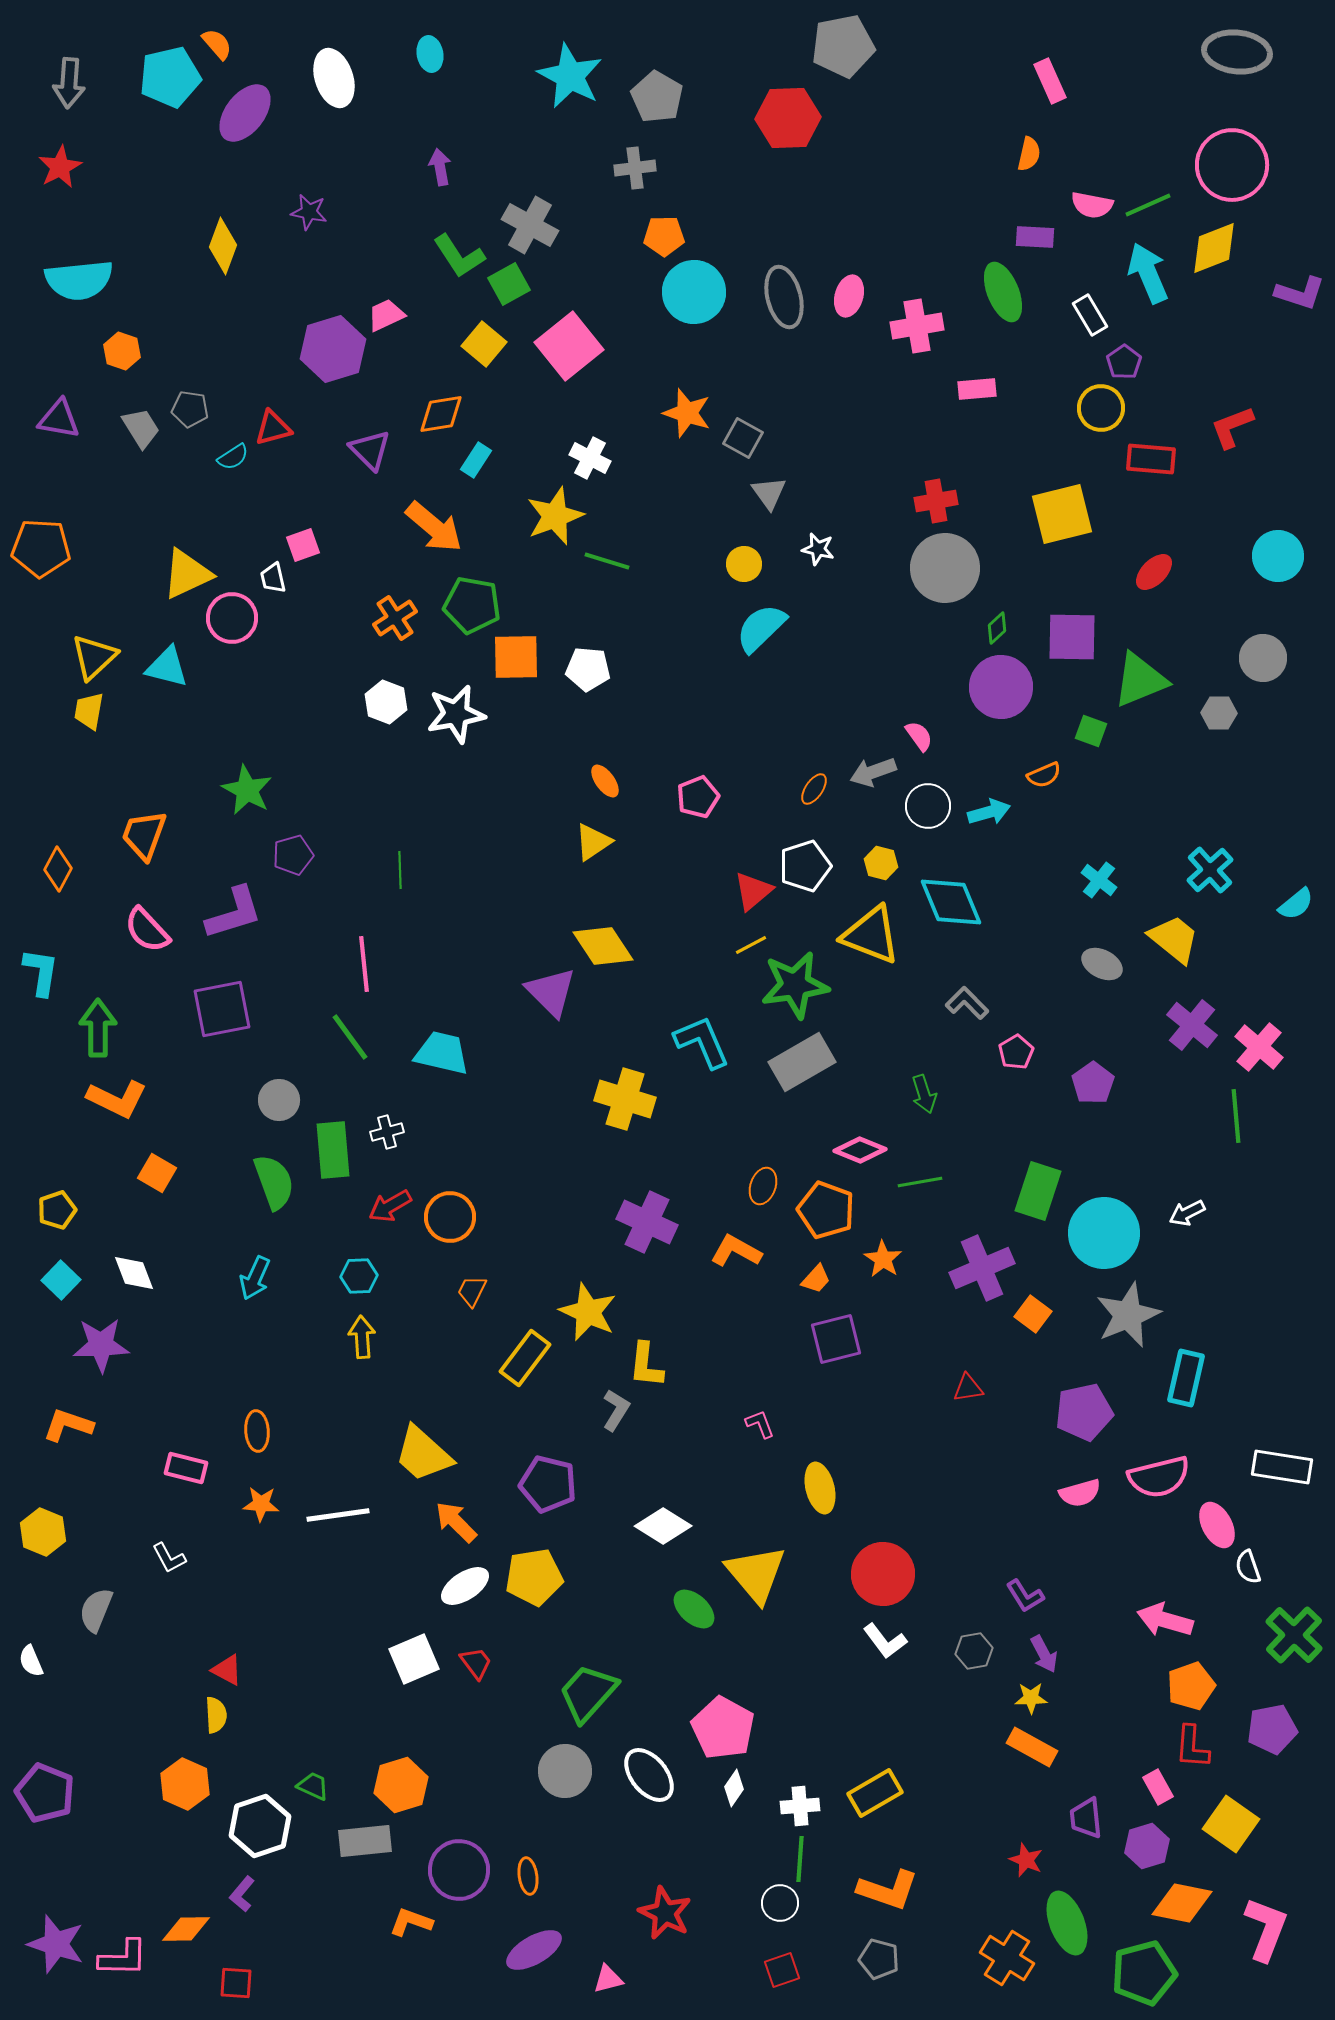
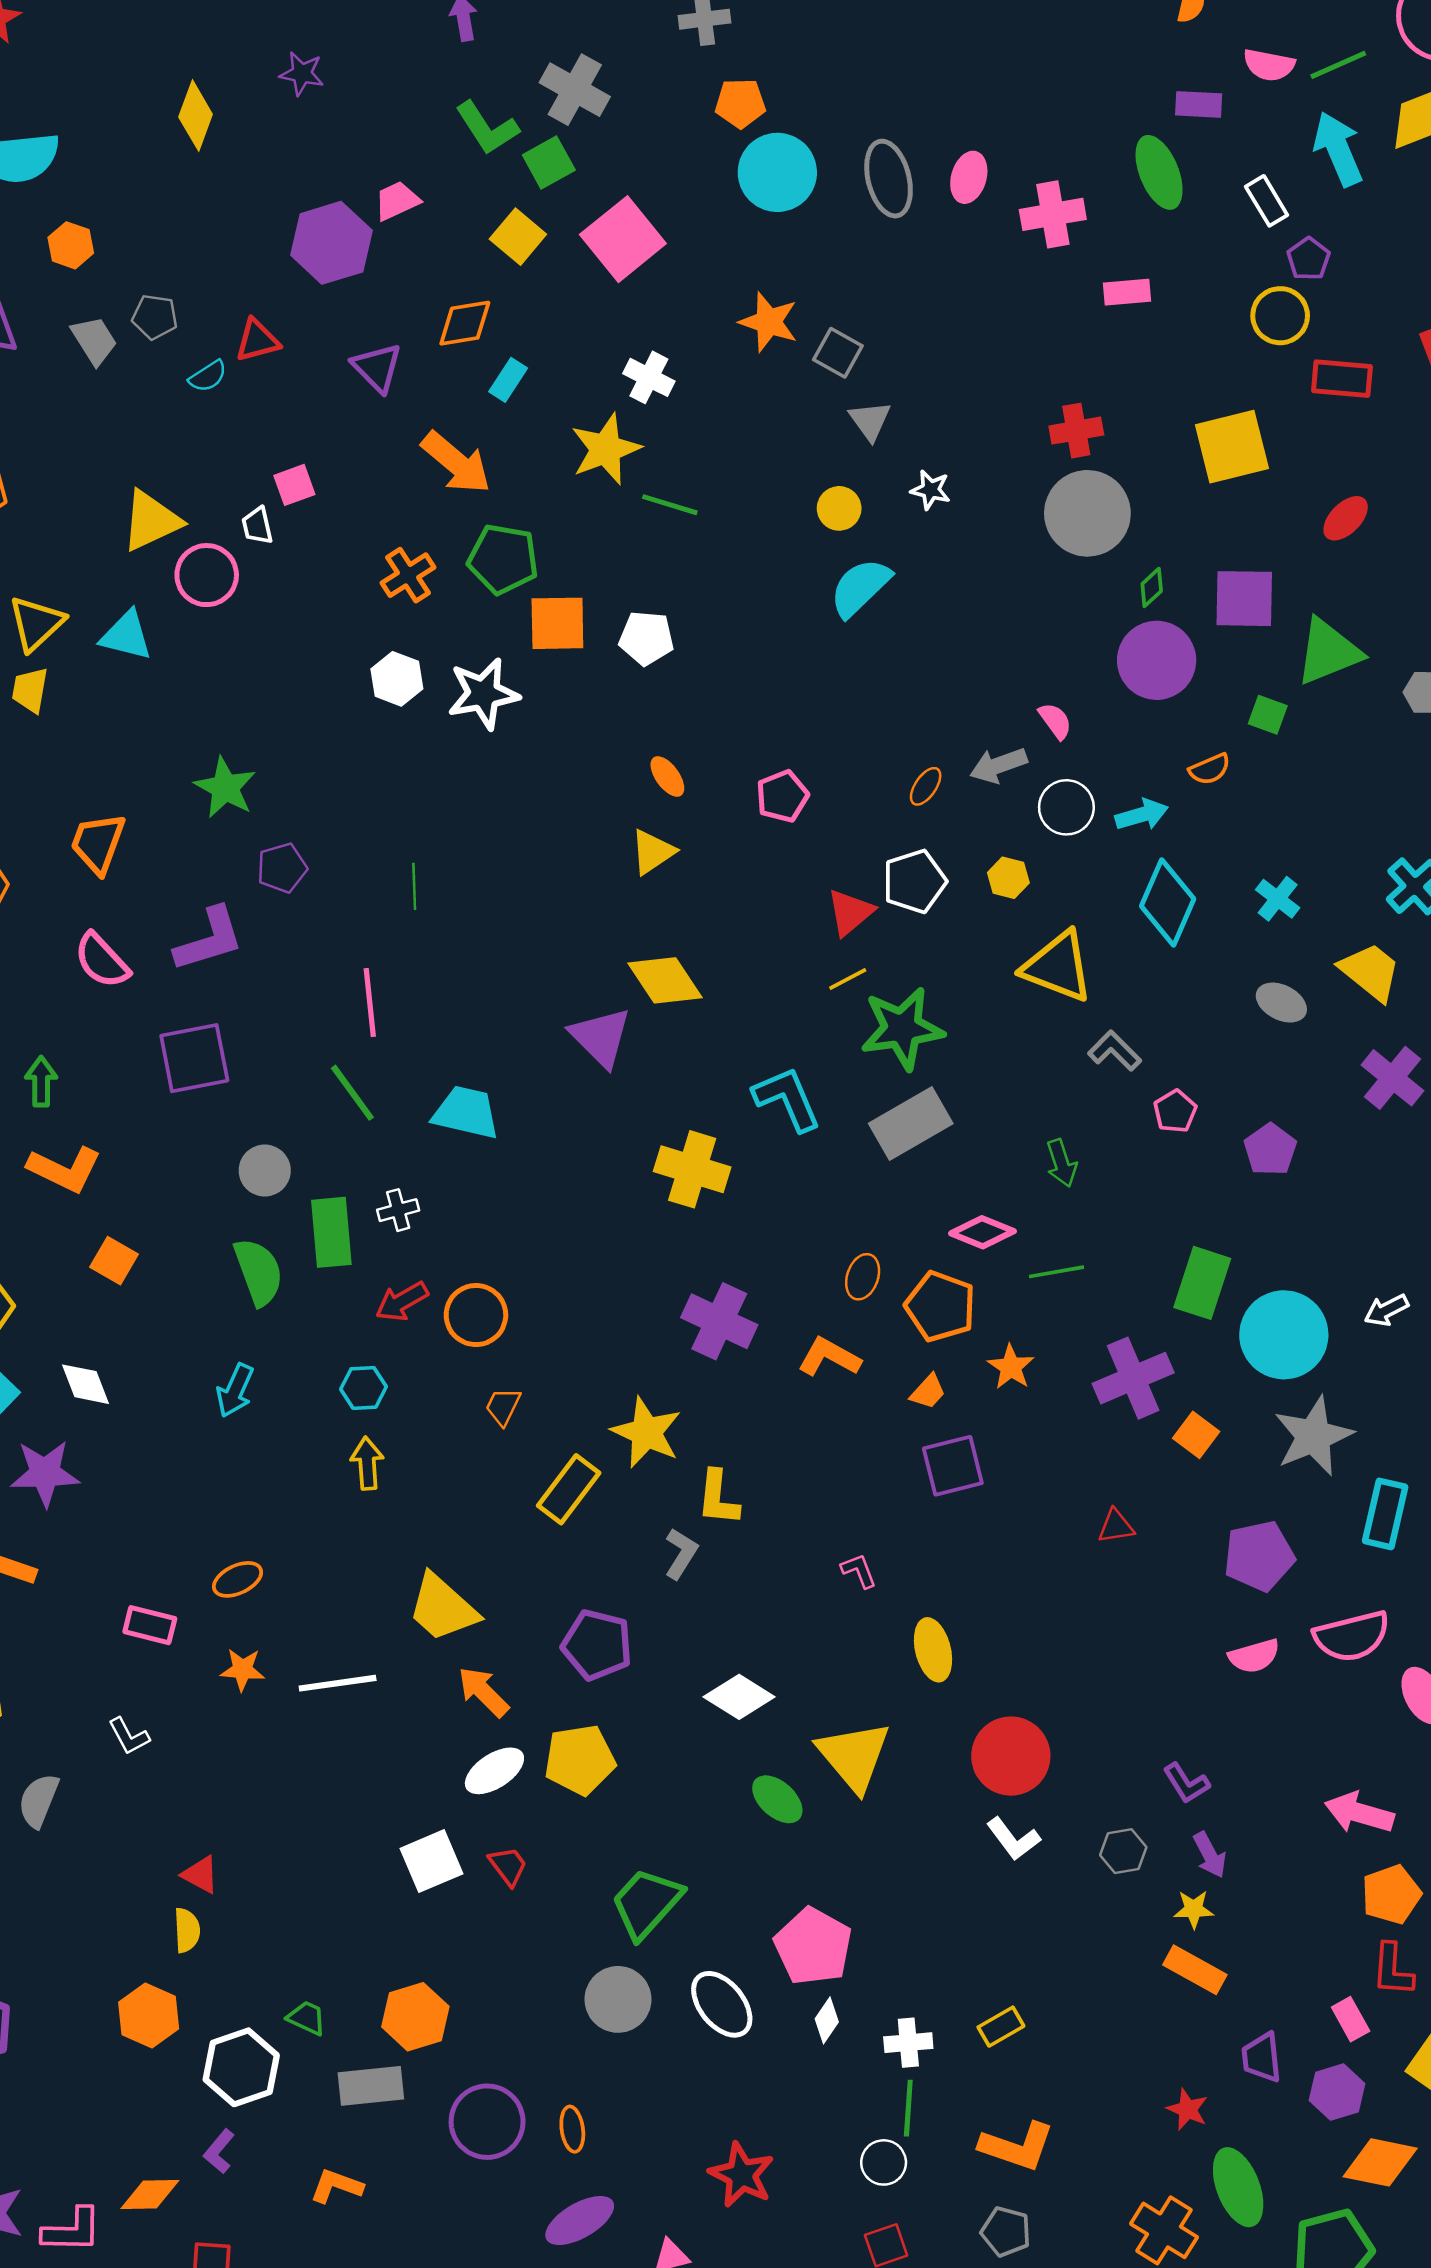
cyan diamond: (951, 902) -> (1168, 902), moved, turned 46
yellow triangle: (871, 935) -> (1058, 967), moved
green arrow: (98, 1028) -> (41, 1082), size x0.7
orange ellipse: (257, 1431) -> (238, 1579), turned 69
yellow rectangle: (875, 1793) -> (1001, 2027), size x0.7
orange L-shape: (411, 1922) -> (336, 2186), moved

